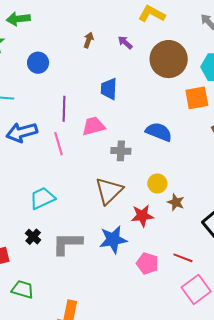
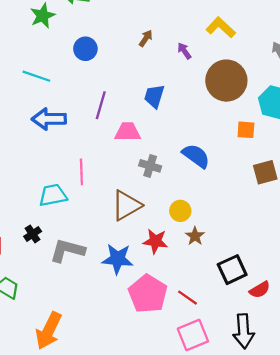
orange square: (197, 98) -> (246, 130), size x0.7
pink line: (58, 144) -> (81, 172), moved
pink pentagon: (147, 263) -> (148, 294), size x1.6

